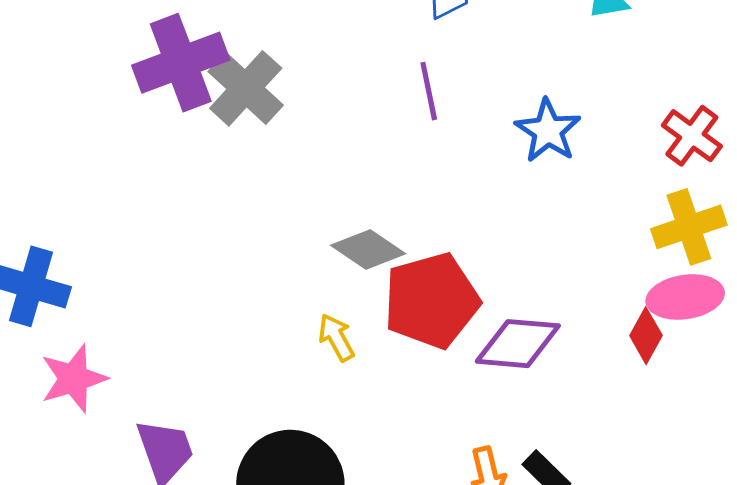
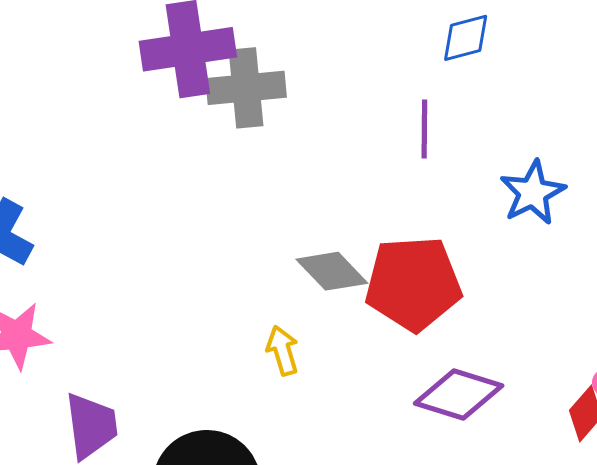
gray cross: (246, 88) -> (246, 88), turned 30
red pentagon: (431, 301) -> (413, 284), moved

